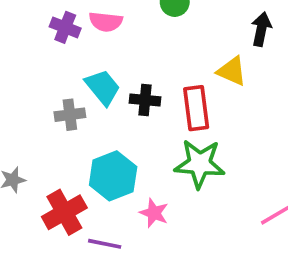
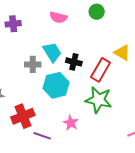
purple cross: (65, 27) -> (13, 24), moved, turned -35
red rectangle: (196, 108) -> (101, 70), turned 30
cyan hexagon: (113, 176) -> (56, 85), moved

